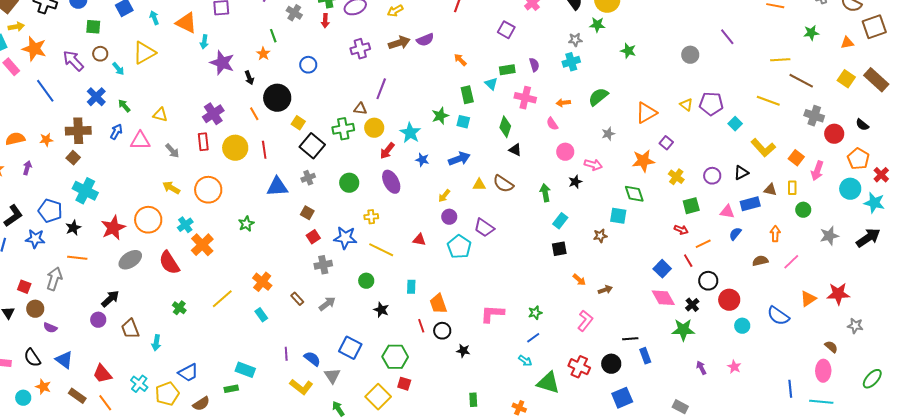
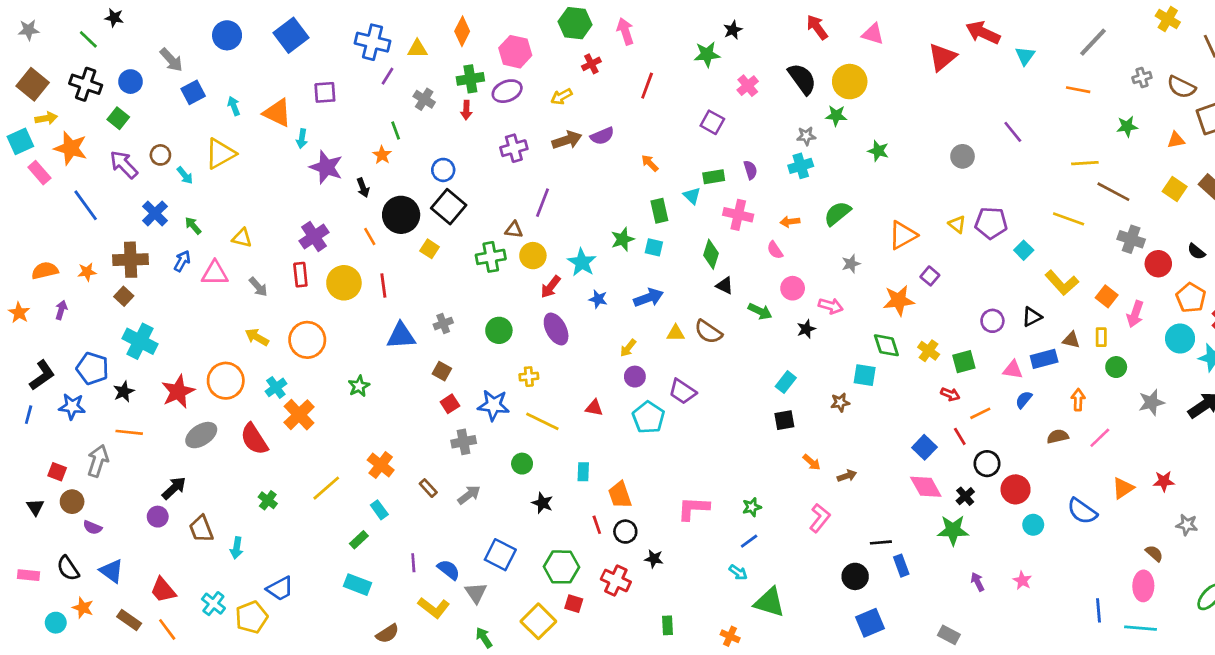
green square: (93, 27) -> (118, 118), moved, turned 35
black square: (312, 146) -> (449, 207), moved
yellow cross: (676, 177) -> (929, 351), moved
green arrow: (545, 193) -> (760, 311), moved, turned 126
red star: (838, 294) -> (1164, 481), size x0.7
red cross: (579, 367) -> (616, 581), moved
green rectangle: (231, 389) -> (359, 540), moved, turned -32
brown semicircle: (201, 404) -> (387, 634), moved

